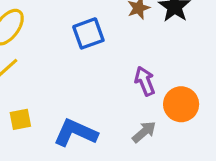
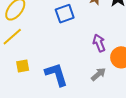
blue L-shape: (75, 133) -> (56, 74), turned 48

